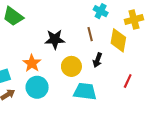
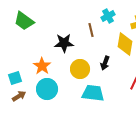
cyan cross: (101, 11) -> (108, 16), turned 32
brown line: (90, 34) -> (91, 30), moved

